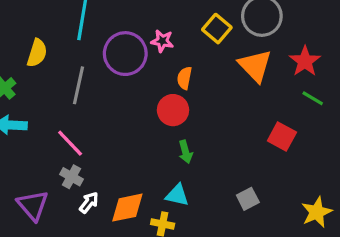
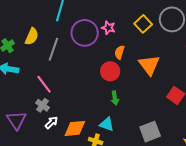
yellow semicircle: (37, 53) -> (32, 36), moved
orange triangle: (255, 66) -> (149, 65), moved
gray square: (248, 199) -> (150, 132), size x1.5

